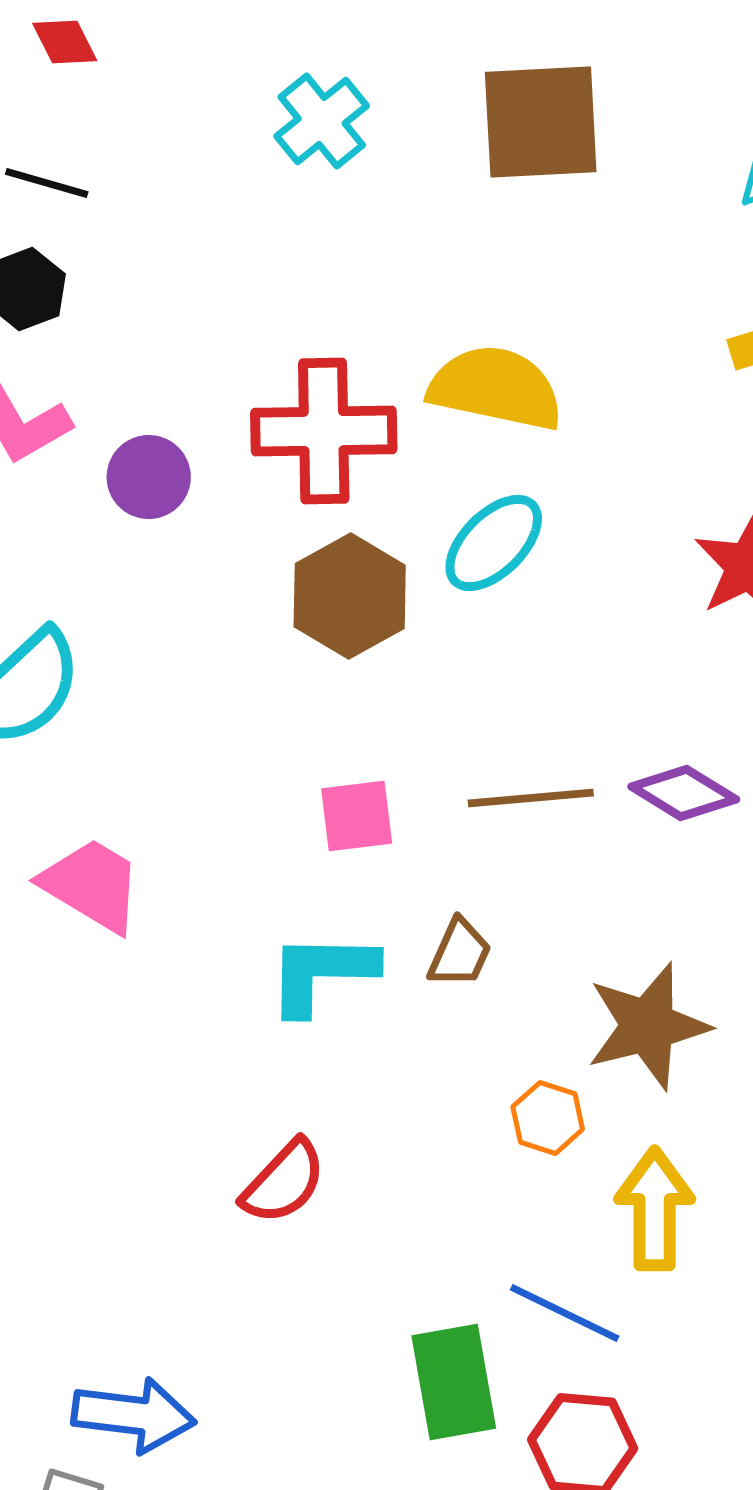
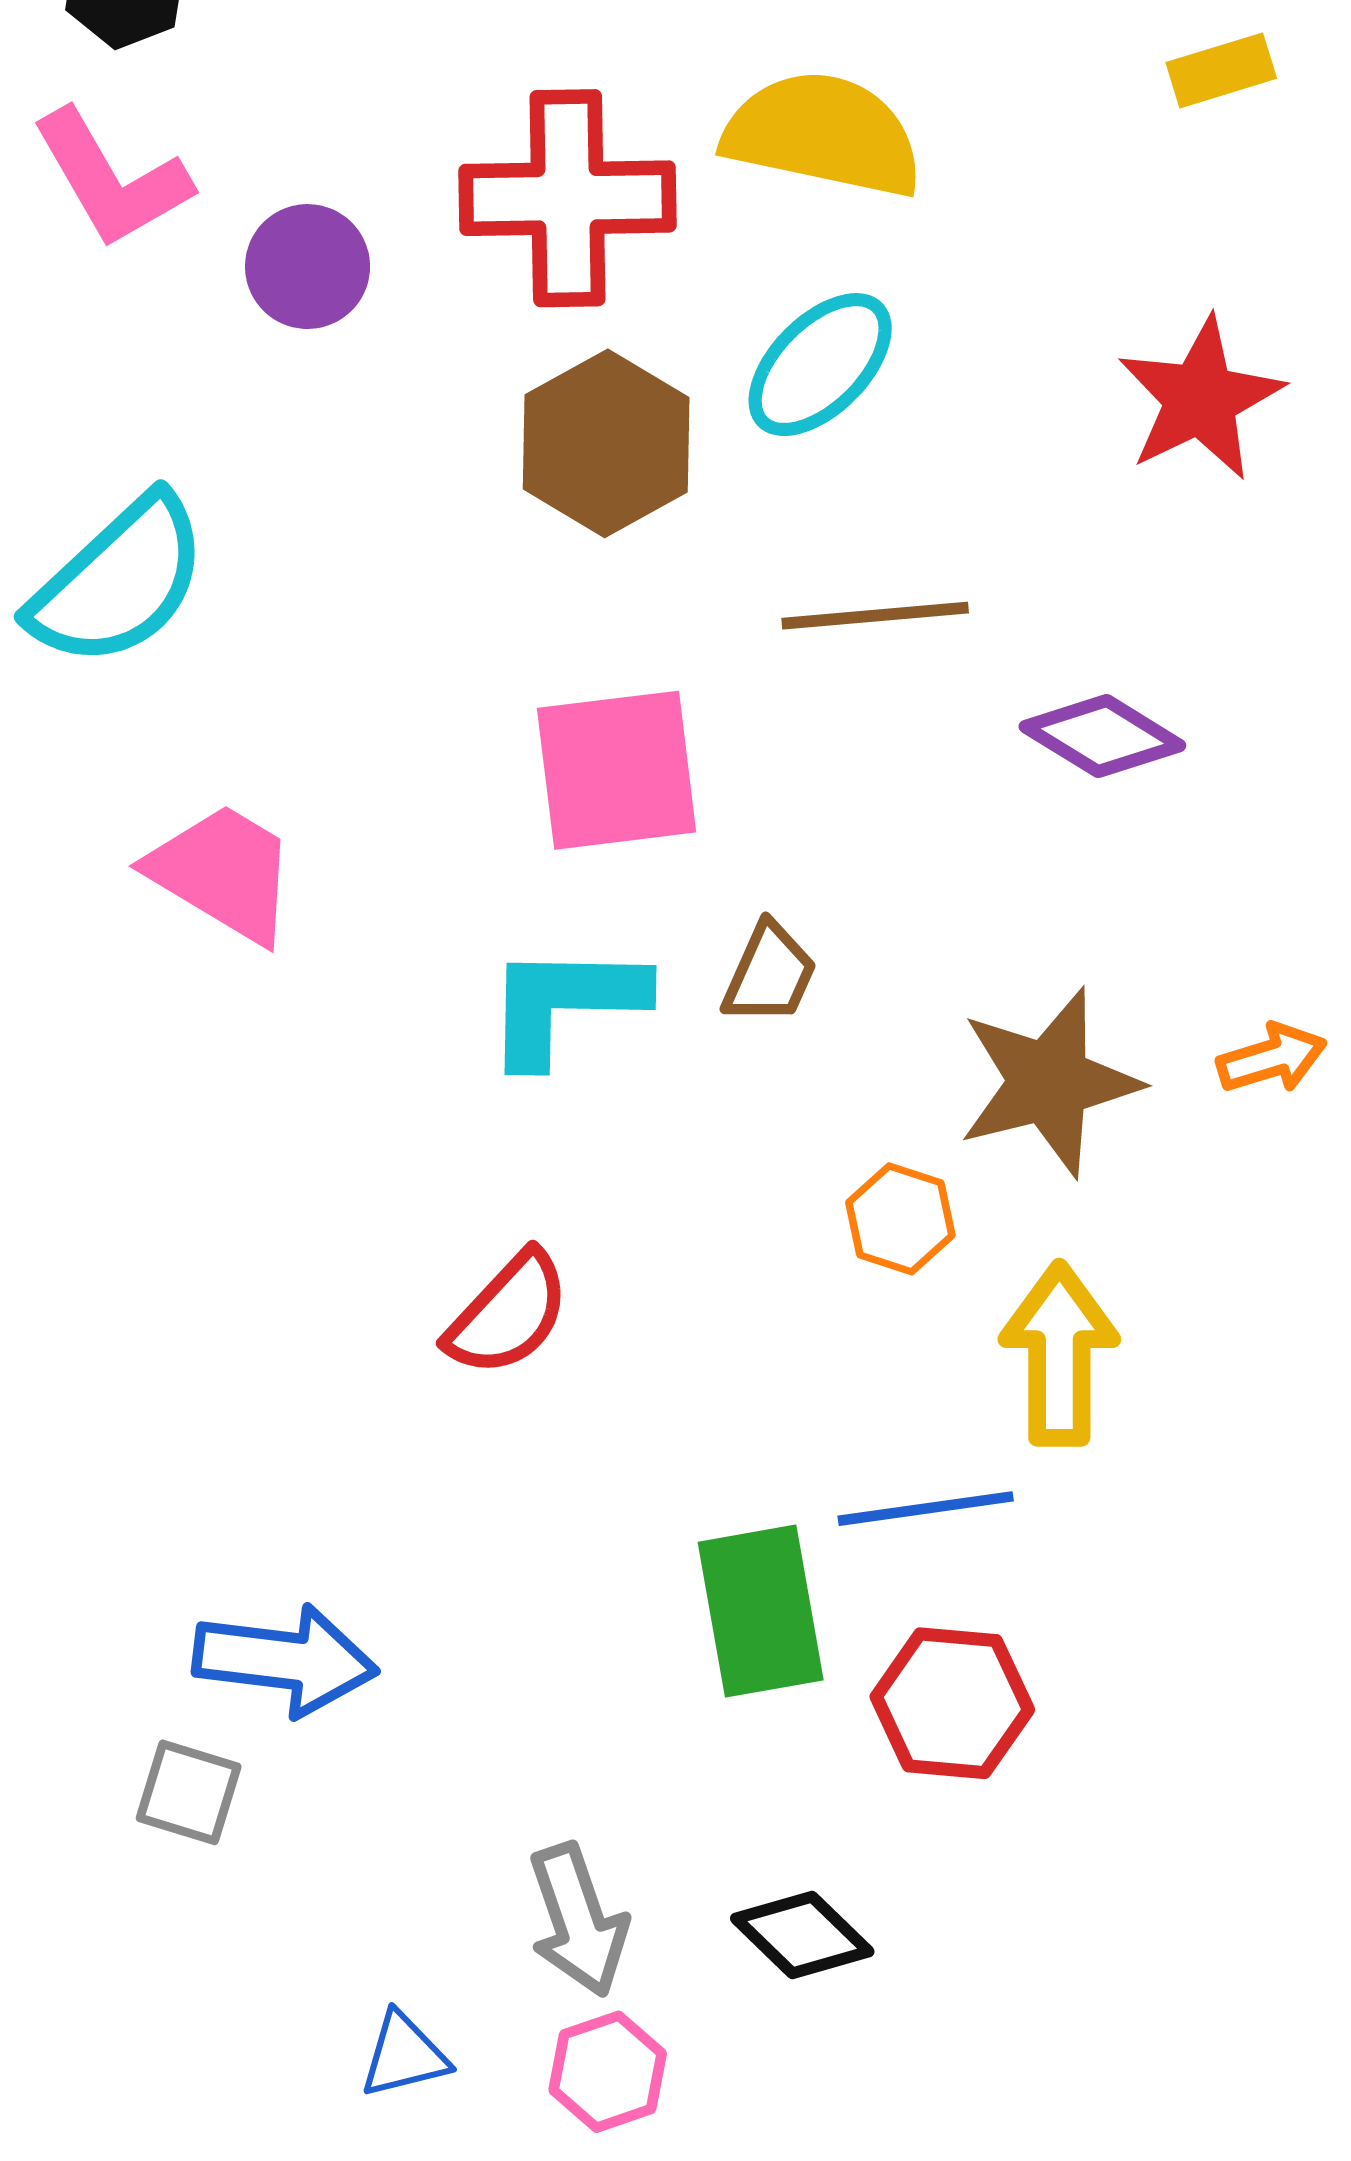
brown line: (531, 798) -> (875, 616), moved
pink square: (357, 816) -> (617, 770), size x1.5
blue line: (565, 1313) -> (926, 1509), turned -34

